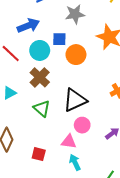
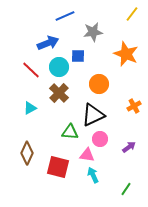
orange circle: (76, 55) -> (99, 84), moved
green triangle: (42, 108) -> (70, 132), moved, turned -36
red square: (39, 154) -> (58, 167), size x1.6

